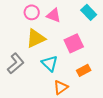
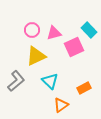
pink triangle: (54, 15) -> (54, 33), turned -35
pink square: (74, 43) -> (74, 47), moved

